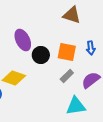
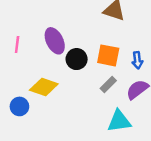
blue arrow: (91, 48) -> (137, 60), moved

